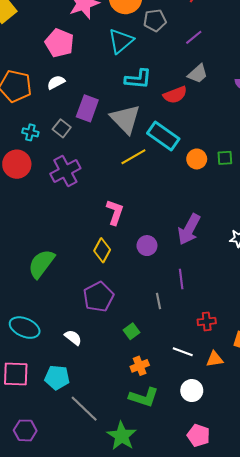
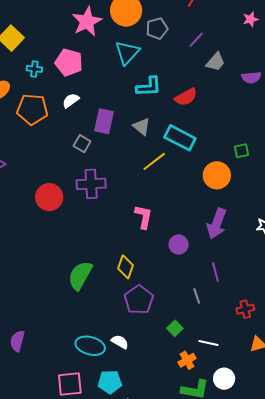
gray trapezoid: (198, 74) -> (216, 62), moved
gray triangle: (125, 119) -> (142, 127), size x0.6
cyan cross: (30, 132) -> (34, 69), moved
orange circle: (197, 159) -> (217, 175), moved, size x1.4
red circle: (17, 164) -> (49, 197), moved
purple cross: (65, 171) -> (91, 184), turned 32
yellow diamond: (102, 250) -> (125, 267), moved
cyan ellipse: (25, 328) -> (90, 346), moved
white line: (183, 352) -> (208, 343), moved
white circle: (192, 391) -> (224, 379), moved

